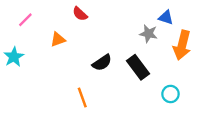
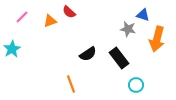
orange triangle: (58, 39) -> (50, 21), moved
cyan circle: (170, 94) -> (136, 85), moved

